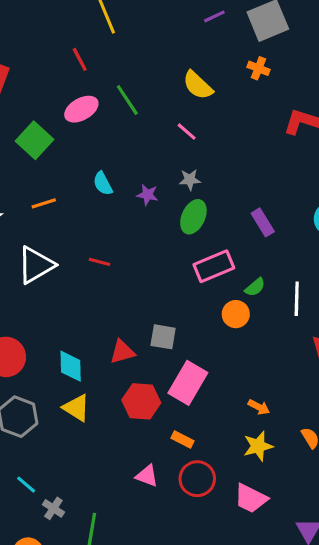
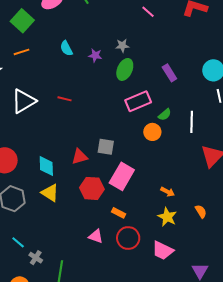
pink line: (187, 132) -> (148, 12), moved
orange line: (44, 203) -> (21, 52), moved
yellow star: (258, 446) -> (167, 217), turned -30

